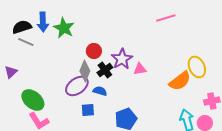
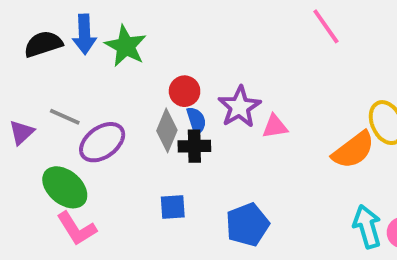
pink line: (166, 18) -> (326, 26), turned 72
gray line: (26, 42) -> (65, 117), moved
black cross: (105, 70) -> (194, 146), moved, turned 35
purple ellipse: (77, 86) -> (102, 142), moved
blue semicircle: (100, 91) -> (196, 121), moved, turned 56

